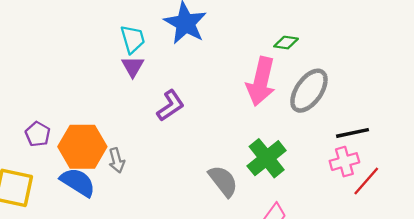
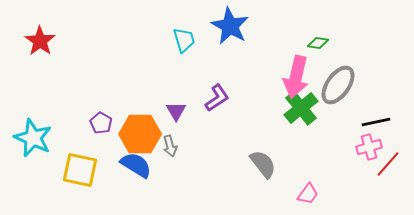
purple triangle: (133, 67) -> (176, 111), moved
green cross: (267, 158) -> (301, 108), moved

